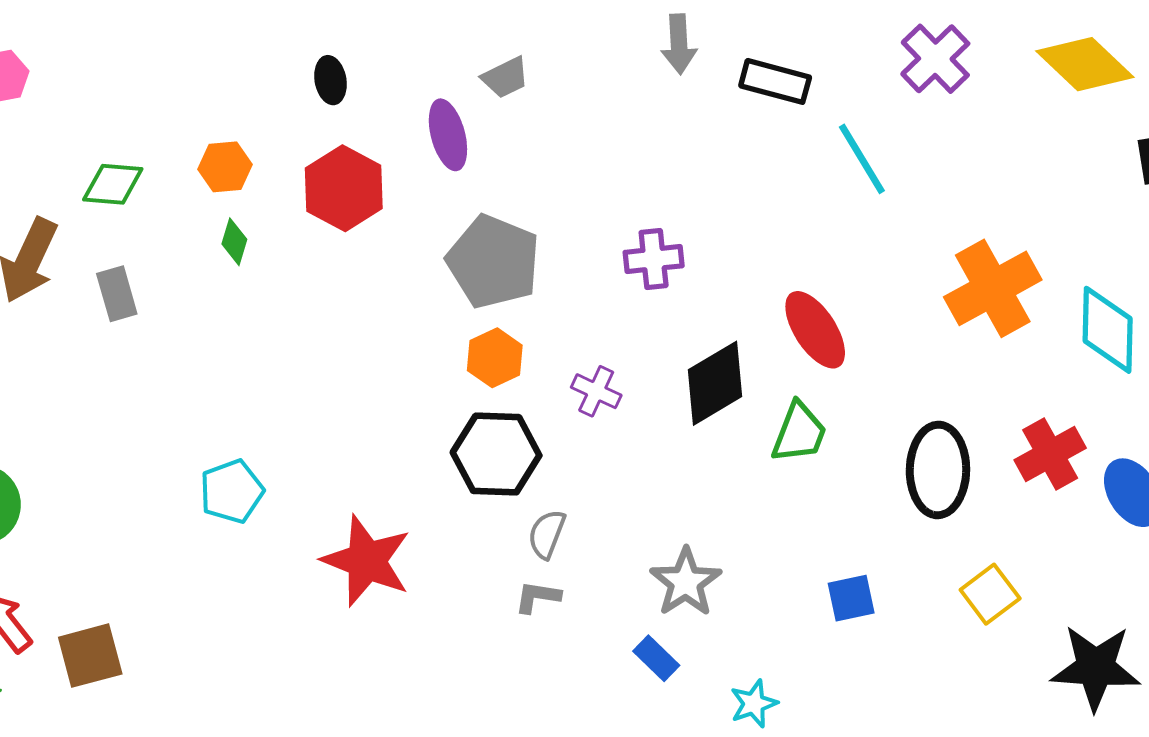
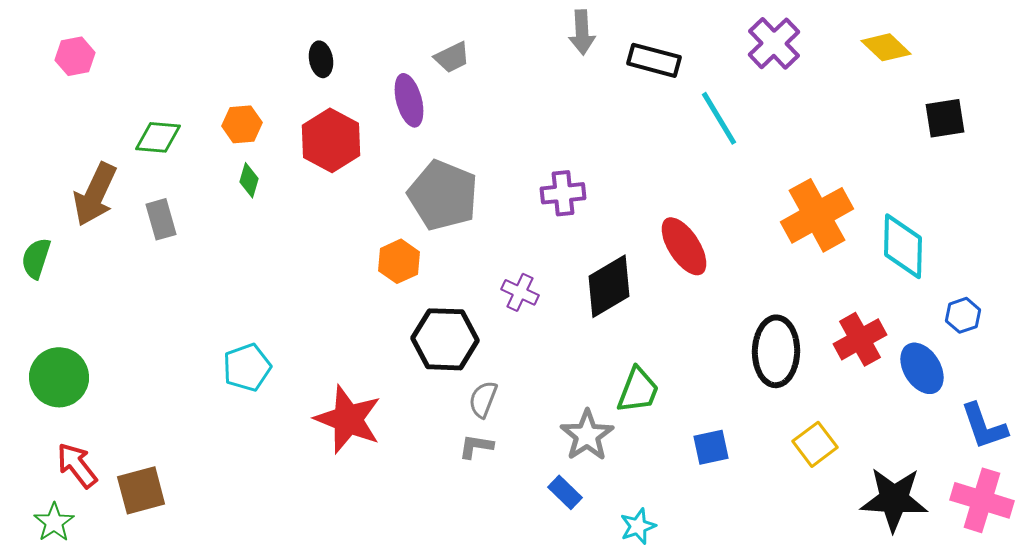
yellow diamond: (1085, 64) -> (886, 47), size x0.7
orange hexagon: (495, 358) -> (399, 261), moved
green trapezoid: (799, 433) -> (638, 390), moved

